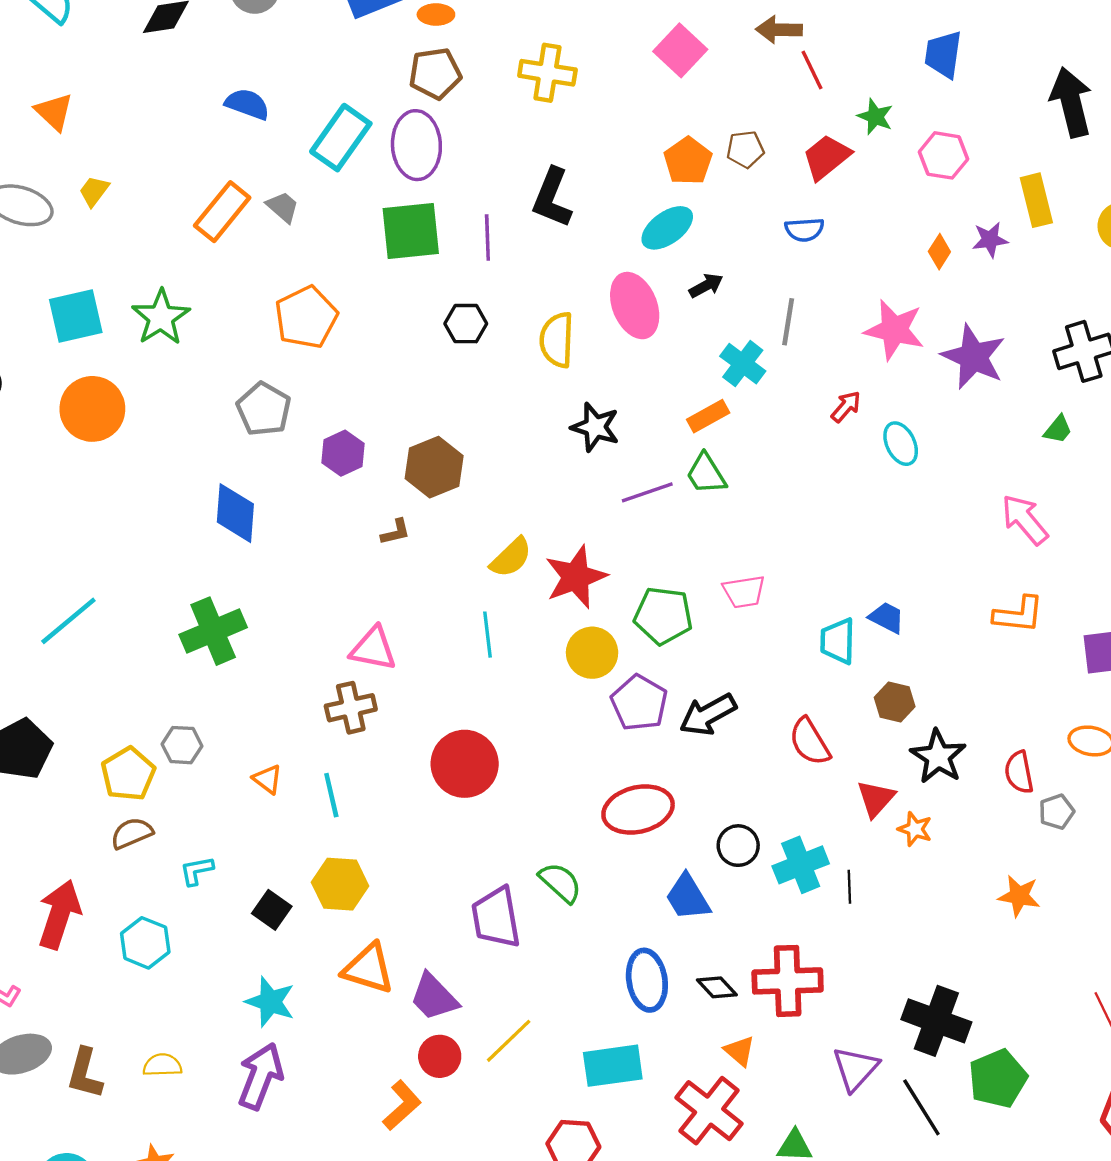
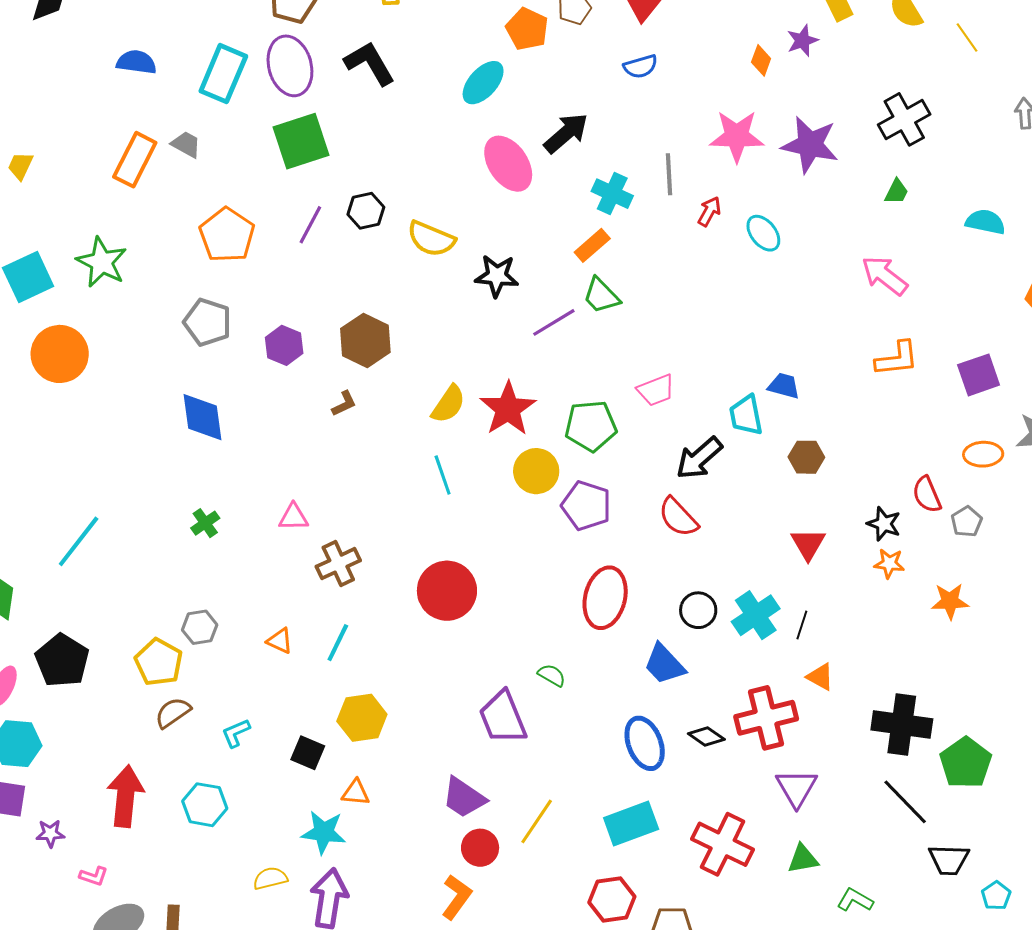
black L-shape: (552, 198) -> (370, 63), moved, turned 140
cyan ellipse: (667, 228) -> (483, 83), moved
purple line: (487, 237) -> (310, 225), moved, turned 42
black arrow: (706, 286) -> (566, 133), size x1.6
gray line: (788, 322) -> (669, 174), moved
yellow semicircle: (557, 340) -> (431, 239), moved, turned -57
green cross: (213, 631) -> (205, 523), size x0.5
pink triangle: (373, 649) -> (293, 517), moved, size x0.7
black arrow: (708, 715) -> (699, 458), moved
red semicircle: (810, 742) -> (678, 517), moved
black star: (938, 757) -> (884, 524), moved, size x0.7
cyan line: (331, 795) -> (338, 643), turned 51
red ellipse: (638, 809) -> (605, 598), turned -50
orange star: (915, 829) -> (889, 563), moved
green semicircle: (560, 882) -> (552, 675), size x0.7
black line: (849, 887) -> (802, 625), turned 32
orange triangle: (368, 968) -> (356, 793), moved, size x0.6
orange triangle: (740, 1051) -> (820, 677), moved
yellow semicircle: (162, 1065) -> (270, 878), moved
purple triangle: (855, 1069) -> (797, 788), moved

